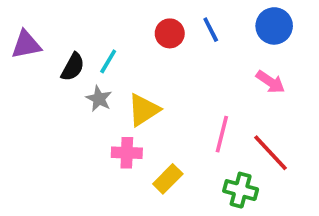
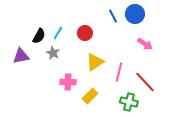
blue circle: (274, 26) -> (135, 14), moved
red circle: (170, 33) -> (85, 33), moved
purple triangle: (26, 45) -> (21, 56), moved
yellow triangle: (144, 110) -> (95, 62), moved

